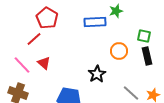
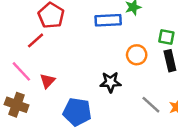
red triangle: (44, 63) -> (47, 81), moved, turned 32
black star: (97, 74) -> (110, 82), turned 30

